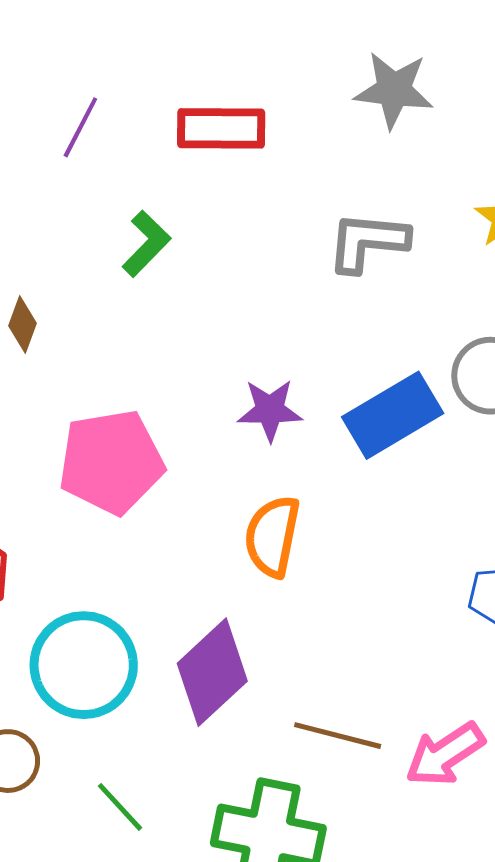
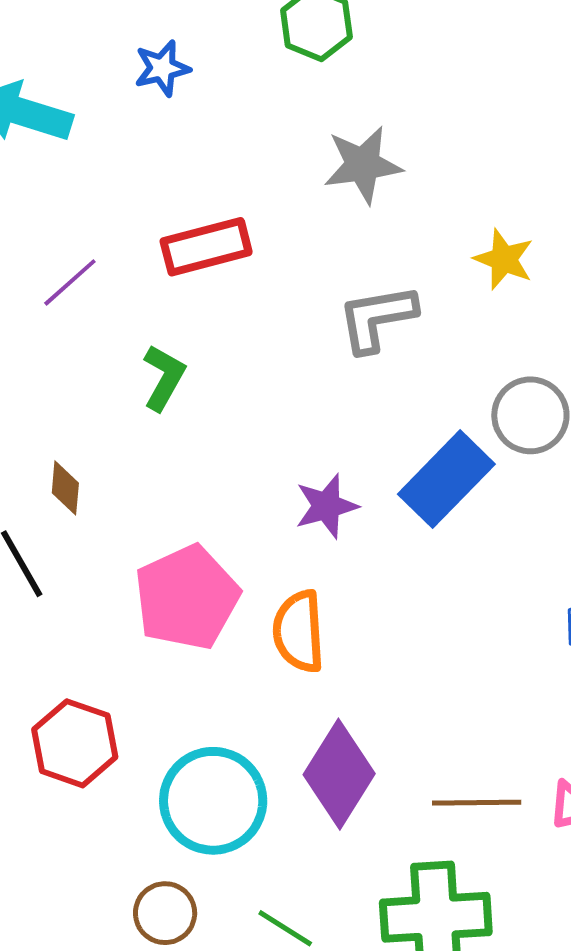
purple line: (80, 127) -> (70, 282), turned 36
orange semicircle: (272, 536) -> (299, 631), moved

